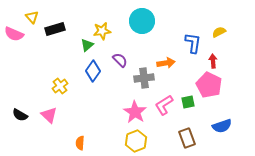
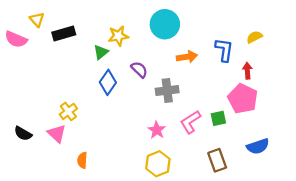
orange arrow: (166, 63) -> (187, 57), moved
yellow cross: (60, 86) -> (68, 111), moved
pink star: (135, 112) -> (157, 130), size x0.7
orange semicircle: (80, 143) -> (82, 160), moved

